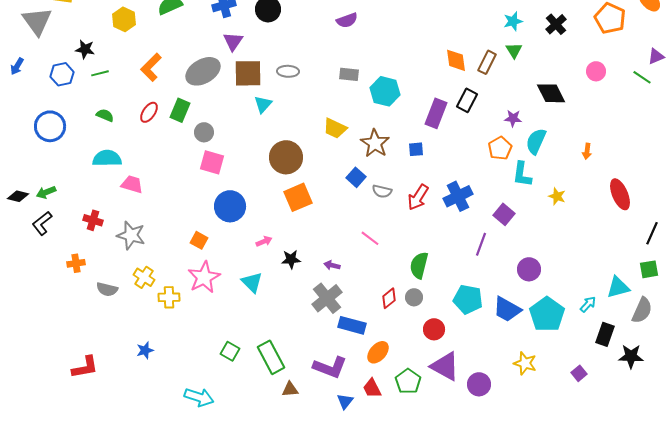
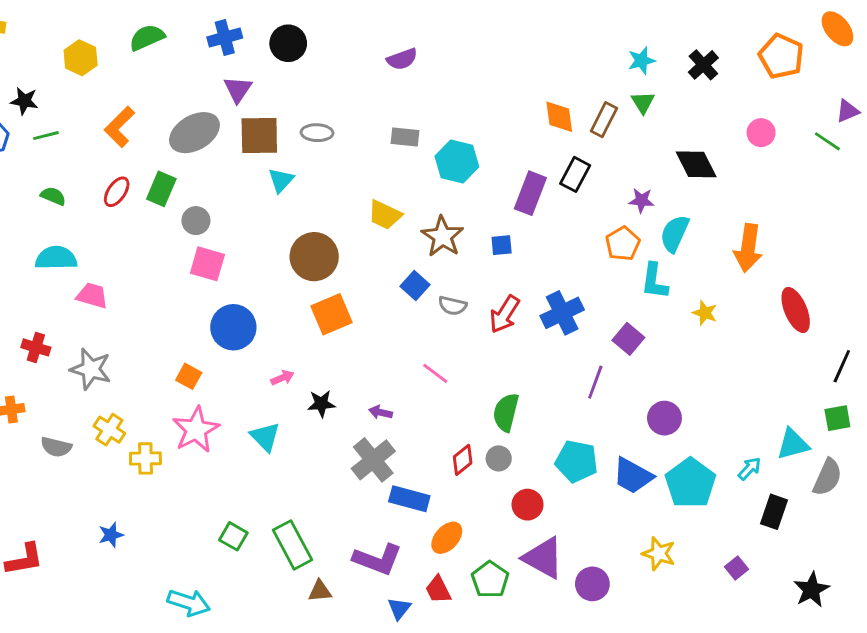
orange arrow: (587, 151) -> (748, 248), size x2.0
black star: (631, 356) -> (812, 590), moved, turned -30

